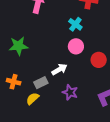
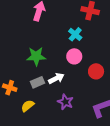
green star: (19, 46) -> (36, 56), moved
gray rectangle: (41, 83) -> (37, 82), moved

